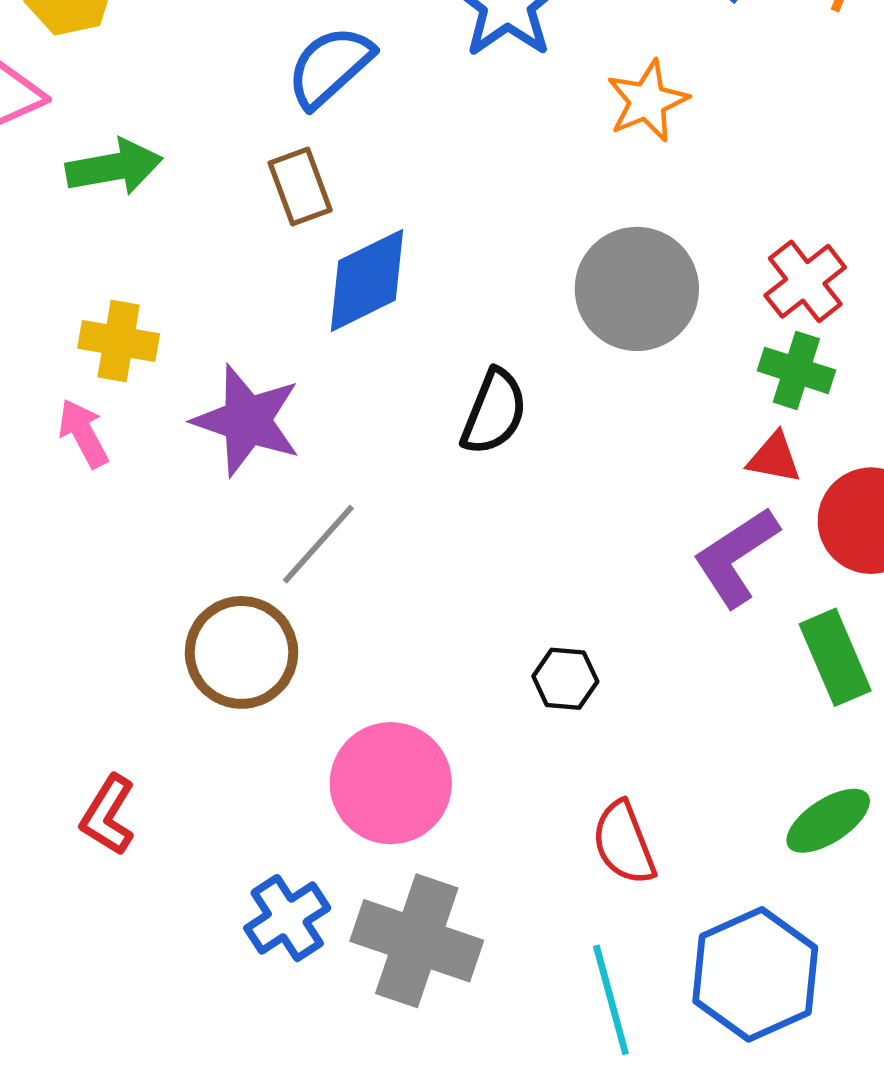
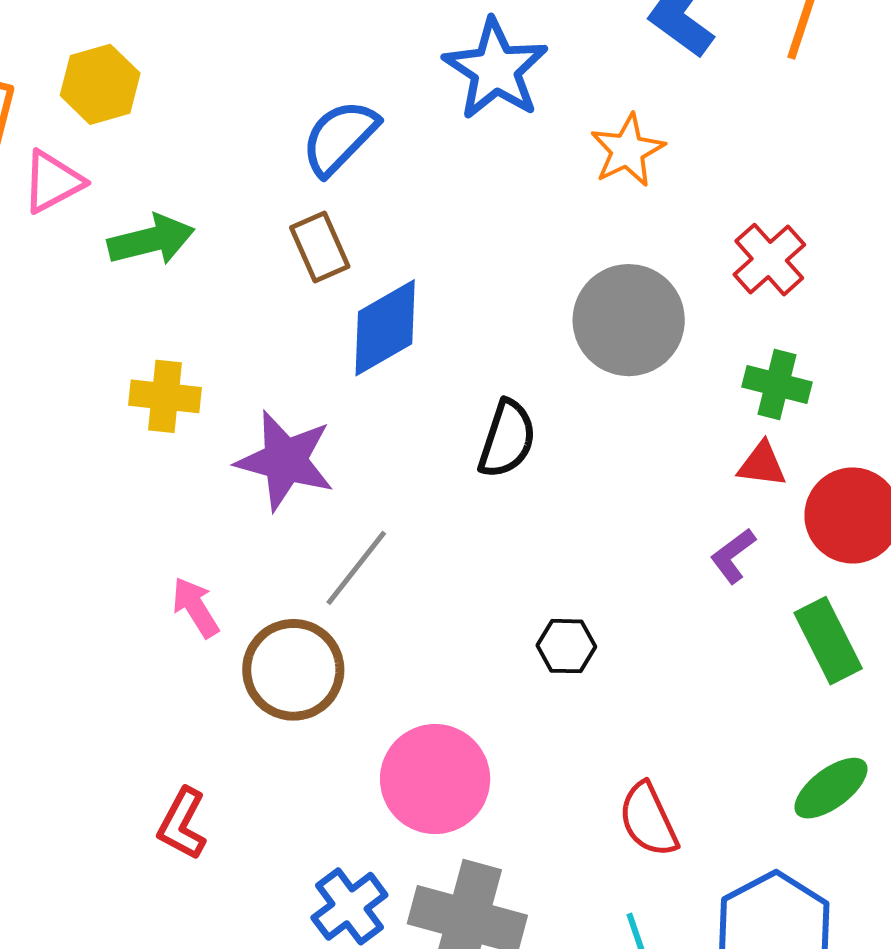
red cross: (805, 281) -> (769, 260), moved
pink arrow: (83, 433) -> (195, 607), moved
purple L-shape: (736, 557) -> (733, 556), size x0.6
black hexagon: (565, 679) -> (566, 646), moved

